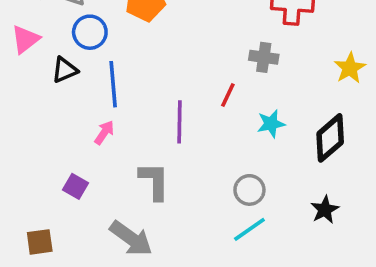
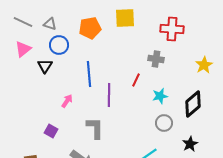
black triangle: (65, 70) -> (45, 66), turned -35
blue line: (113, 84) -> (89, 74), moved
gray circle: (249, 190) -> (164, 123), moved

